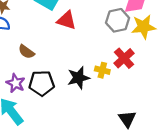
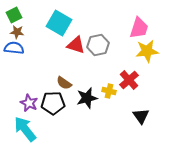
gray hexagon: (118, 20) -> (98, 45), moved
brown semicircle: (26, 52) -> (64, 83), moved
black triangle: (127, 119) -> (141, 116), moved

